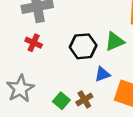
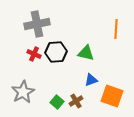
green triangle: (115, 41) -> (86, 53), moved, turned 36
black hexagon: (83, 46) -> (56, 52), moved

